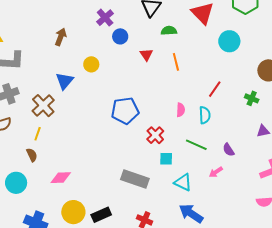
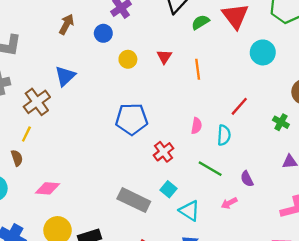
green semicircle: (169, 31) -> (200, 22), moved, turned -35
blue circle: (120, 36) -> (103, 33), moved
yellow circle: (91, 64) -> (128, 59), moved
cyan square: (166, 159) -> (169, 189), moved, turned 32

